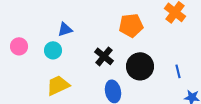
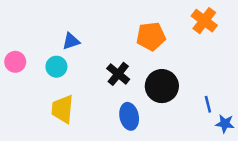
blue line: (178, 71) -> (208, 104), moved
yellow trapezoid: (58, 85) -> (62, 109), turned -60

